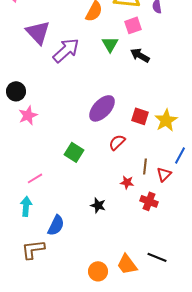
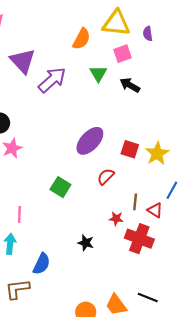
red triangle: (164, 174) -> (155, 210), turned -42
pink line: (35, 178) -> (19, 214), turned -56
red cross: (149, 201) -> (139, 239), size x1.5

